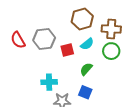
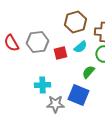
green semicircle: (86, 69) -> (88, 72), moved
blue square: (85, 92) -> (78, 95), size x1.5

